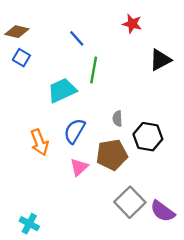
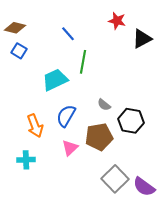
black triangle: (160, 60) -> (142, 39), moved
gray semicircle: (117, 119) -> (104, 105), turned -48
cyan cross: (29, 224) -> (26, 160), moved, turned -30

